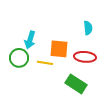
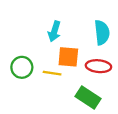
cyan semicircle: (88, 28) -> (102, 32), size x1.5
cyan arrow: (30, 40) -> (54, 31), moved

